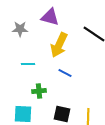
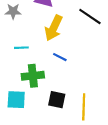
green cross: (39, 91) -> (33, 76), size x1.5

